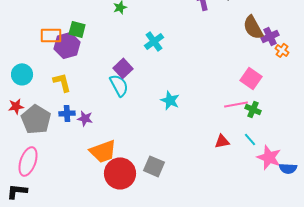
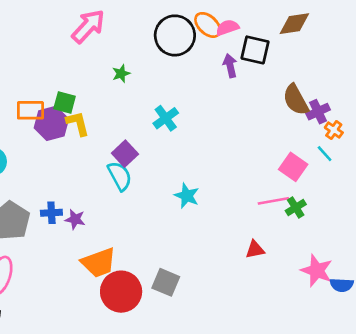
yellow L-shape: (62, 82) -> (78, 123), moved
green cross: (253, 109) -> (296, 208), turned 35
cyan line: (250, 139) -> (325, 154), moved

